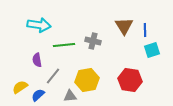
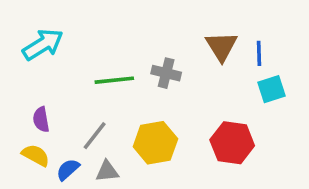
cyan arrow: (39, 25) -> (43, 44), moved, turned -40
purple semicircle: (37, 60) -> (41, 120), moved
yellow semicircle: (20, 87) -> (36, 155), turned 63
gray triangle: (70, 96) -> (107, 171), moved

